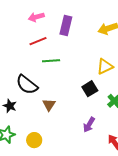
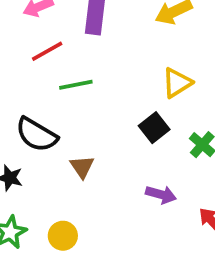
purple arrow: (89, 125) -> (161, 195), turned -98

